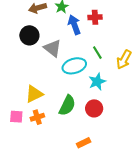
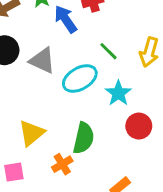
red circle: (94, 108) -> (139, 126), moved
orange cross: (37, 117) -> (62, 164), moved

